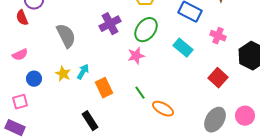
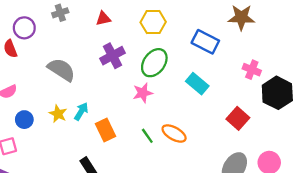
gray semicircle: (66, 36) -> (61, 70), turned -30
pink cross: (218, 36) -> (252, 70), moved
orange ellipse: (163, 109) -> (174, 133), moved

